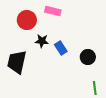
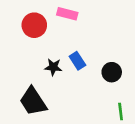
black star: (42, 41) -> (53, 67), moved
black trapezoid: (17, 62) -> (33, 101), moved, turned -45

